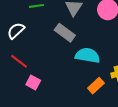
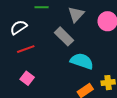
red line: (19, 61) -> (26, 49), moved, turned -66

